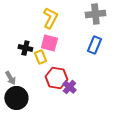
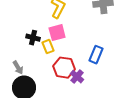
pink square: (49, 43) -> (57, 33), turned -30
blue rectangle: (94, 45) -> (96, 55), moved

